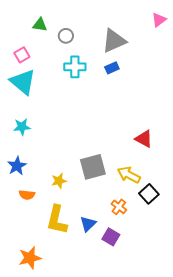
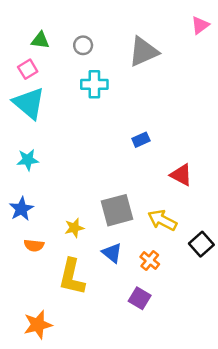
green triangle: (40, 25) -> (40, 40), moved
blue rectangle: (112, 68) -> (141, 140), moved
black square: (149, 194) -> (201, 244), moved
blue triangle: (88, 224) -> (112, 253), moved, turned -36

